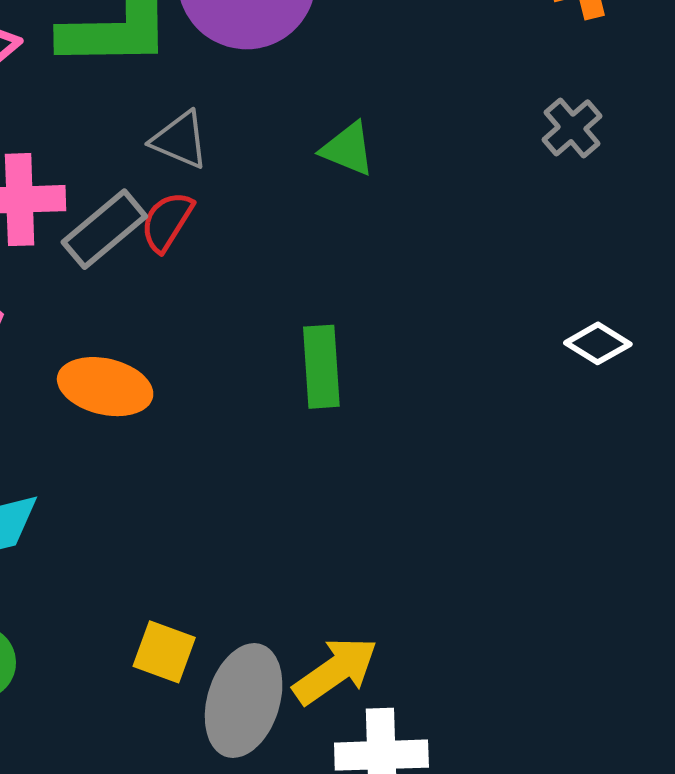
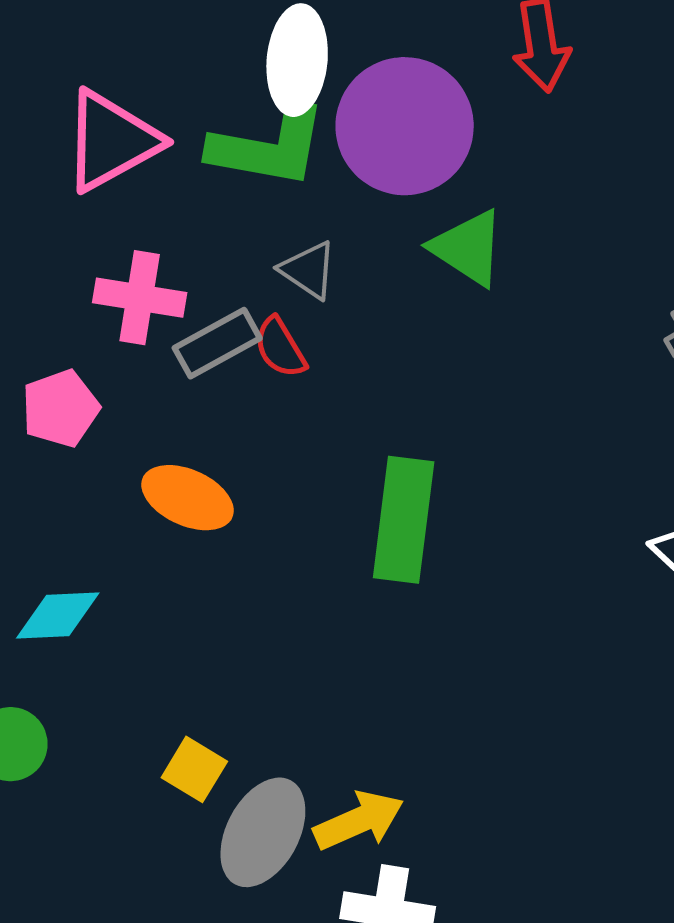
green triangle: (348, 149) -> (468, 248), moved, size x1.4
red semicircle: (167, 221) -> (280, 348), turned -74
green rectangle: (321, 367) -> (404, 520), size x1.5

